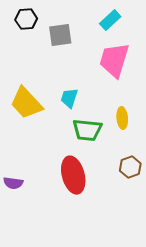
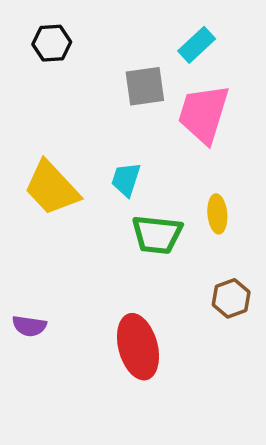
gray square: (60, 35) -> (145, 86), moved
red ellipse: (73, 175) -> (138, 347), moved

